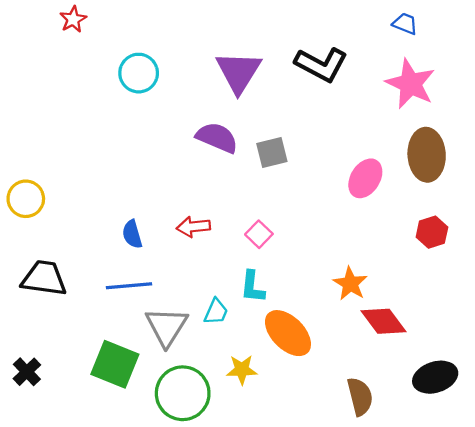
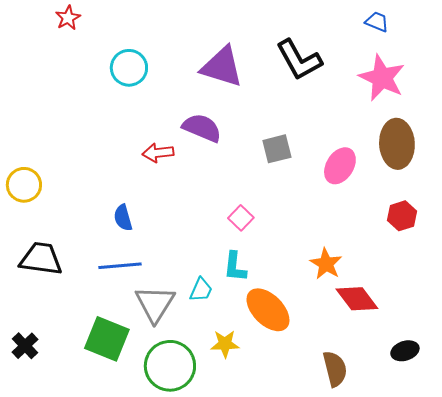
black L-shape: (321, 64) -> (299, 60), turned 33
purple triangle: (239, 72) -> (222, 67), turned -45
gray square: (272, 153) -> (277, 149), moved
red arrow: (193, 227) -> (158, 153), moved
black ellipse: (435, 377) -> (405, 351), size x0.7

